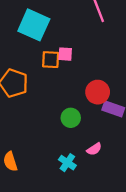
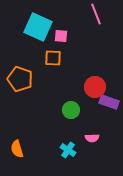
pink square: (65, 54) -> (61, 36), moved
pink semicircle: (94, 149) -> (92, 138), turned 32

